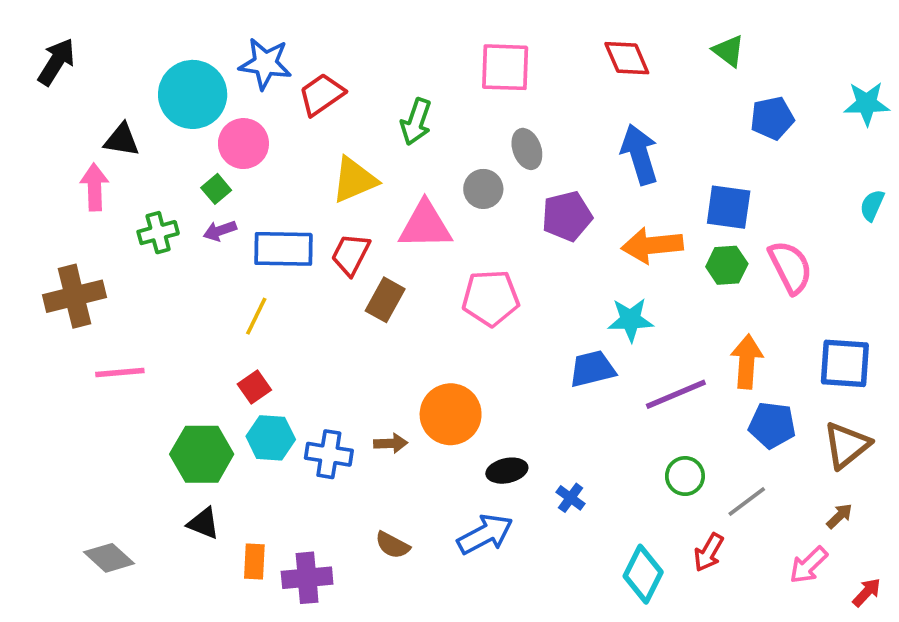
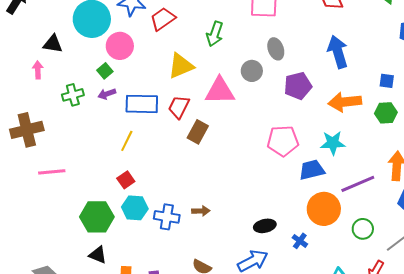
pink arrow: (94, 187) -> (38, 70), size x0.7
blue square: (729, 207) -> (387, 81), size x0.6
pink pentagon: (491, 298) -> (283, 141), moved
orange circle: (451, 414) -> (324, 209), moved

